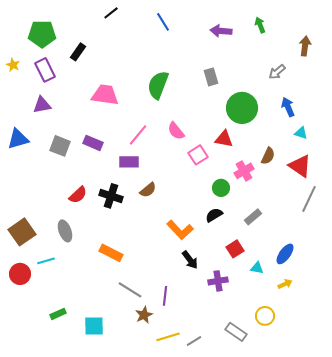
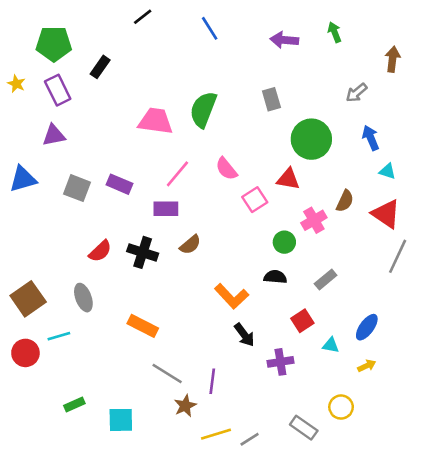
pink trapezoid: (105, 95) -> (156, 121), moved
black semicircle: (214, 215) -> (275, 277), turned 36

